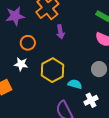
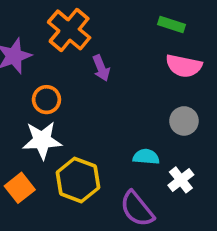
white star: (21, 64) -> (42, 140), size x1.5
yellow hexagon: (53, 70) -> (78, 180), moved

